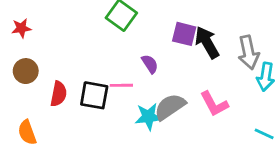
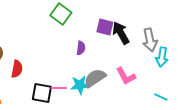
purple semicircle: (150, 64) -> (81, 48), turned 40
pink line: (121, 85) -> (59, 88), moved
black square: (94, 95) -> (42, 93), moved

